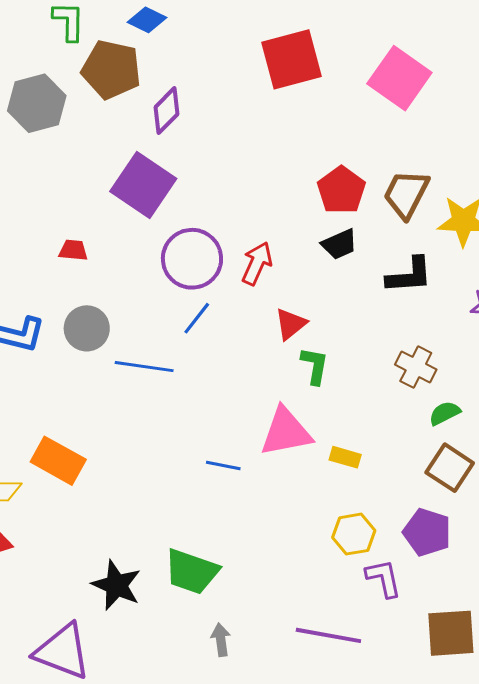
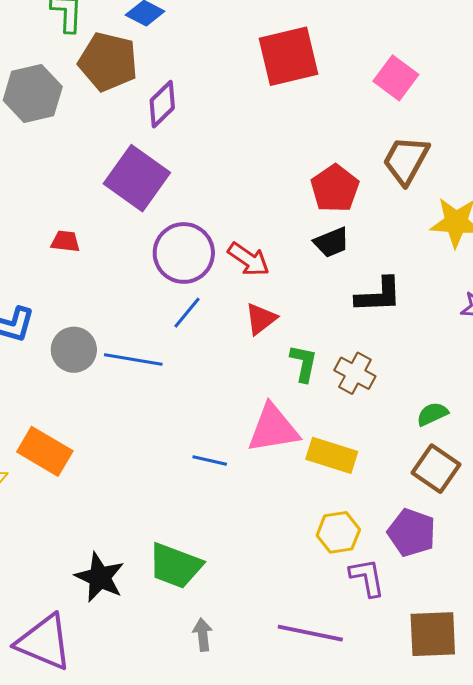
pink square: (399, 78) -> (396, 78), size x0.7
brown trapezoid: (406, 194) -> (406, 160), moved
red arrow: (257, 263) -> (249, 259), turned 99
black L-shape: (409, 275) -> (379, 295), moved
red triangle: (291, 324) -> (261, 319), moved
gray circle: (87, 328) -> (74, 350), moved
brown cross: (416, 367) -> (355, 373), moved
yellow rectangle: (345, 457) -> (332, 455), size x1.6

